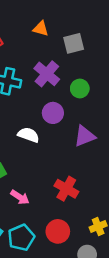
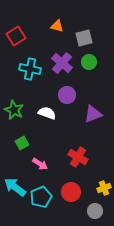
green circle: (80, 88) -> (89, 62), moved

